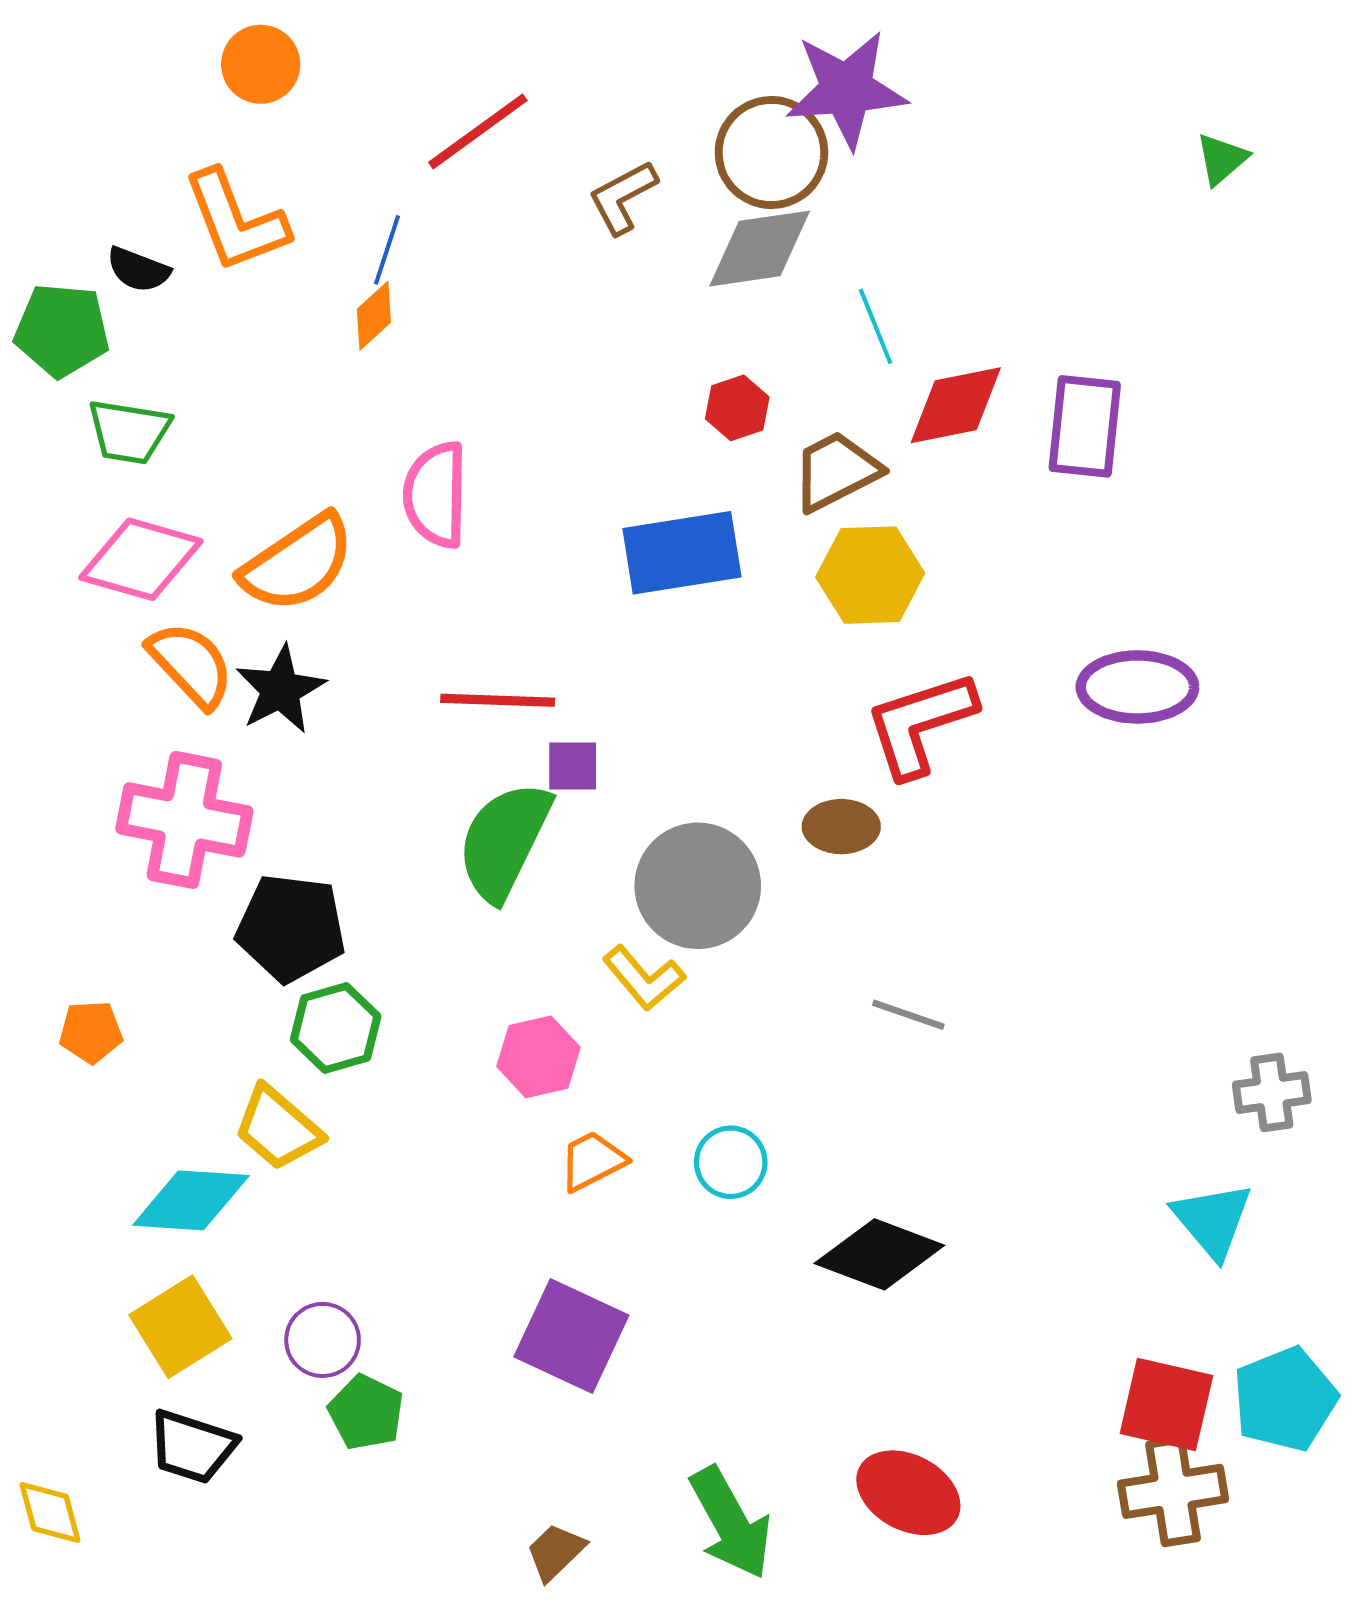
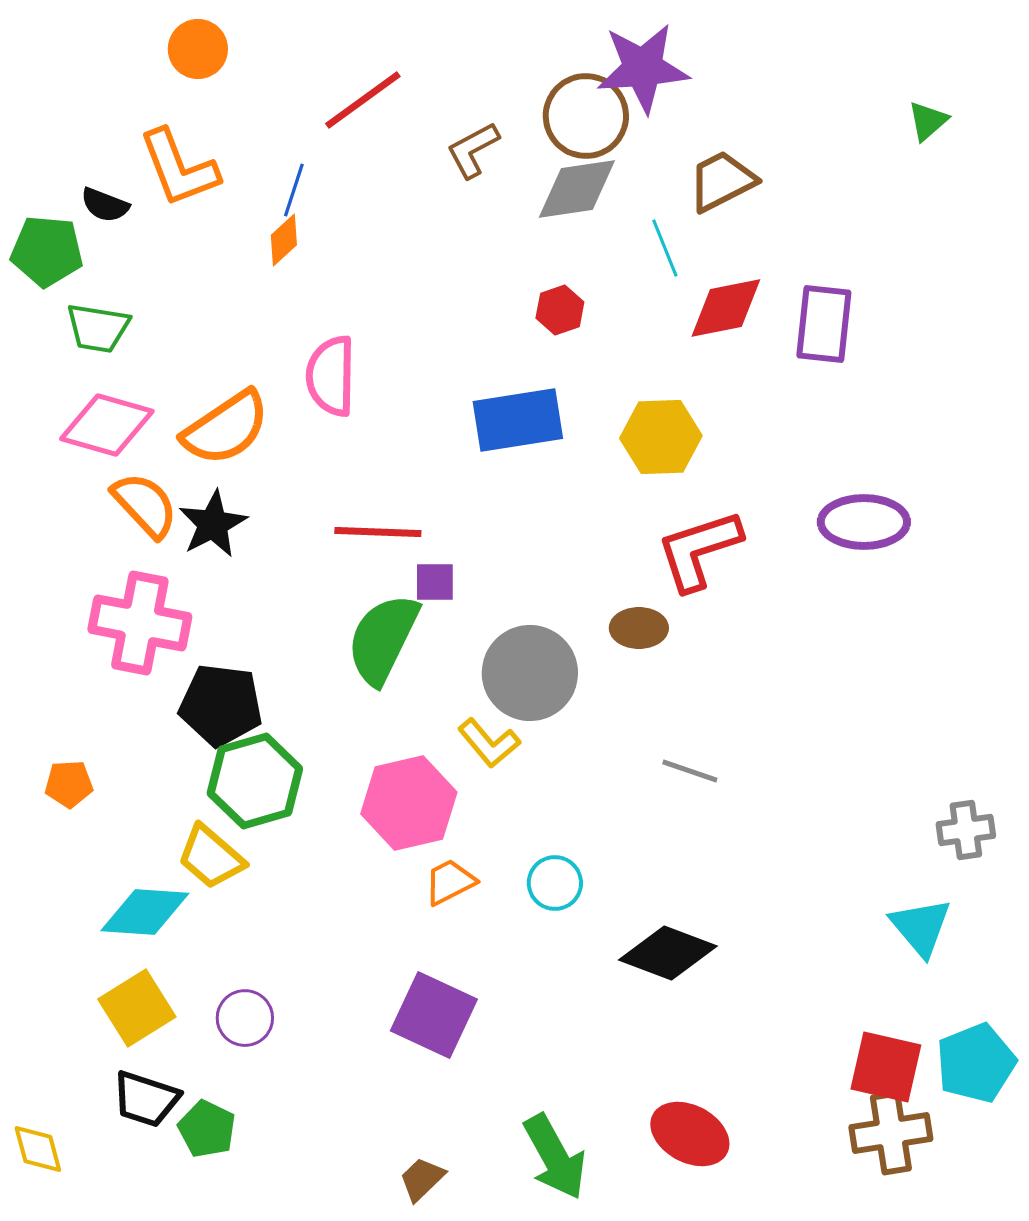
brown trapezoid: (836, 471) -> (722, 181), moved
green hexagon: (336, 1028) -> (255, 781), size x1.4
pink hexagon: (538, 1057) -> (409, 803), size x1.5
green pentagon: (366, 1412) -> (207, 1129), moved

